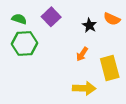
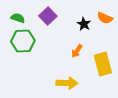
yellow arrow: (84, 88) -> (67, 83), moved

